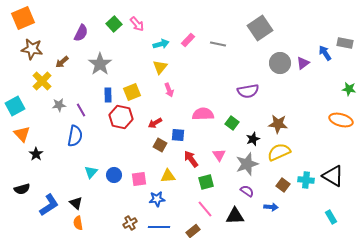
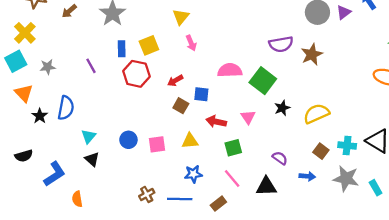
yellow cross: (42, 81) -> (25, 33), moved
gray star: (59, 105) -> (48, 67), moved
green square: (232, 123) -> (263, 81), size x1.6
brown star: (278, 124) -> (312, 54), moved, turned -30
blue semicircle: (75, 136) -> (66, 108), moved
black star: (253, 139) -> (282, 108), moved
red arrow: (191, 159) -> (216, 122), turned -42
gray star: (247, 164) -> (346, 179), moved, turned 30
cyan triangle: (91, 172) -> (89, 136), moved
blue star: (157, 199) -> (193, 174), moved
black triangle: (76, 203) -> (92, 159), moved
orange semicircle: (78, 223) -> (77, 199), moved

